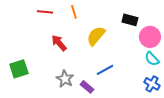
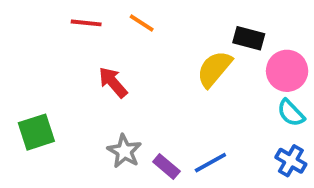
orange line: (74, 12) -> (142, 23), turned -40
yellow semicircle: (96, 36) -> (214, 69), moved
blue line: (105, 70) -> (210, 163), moved

